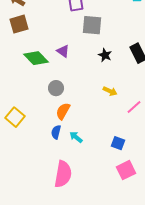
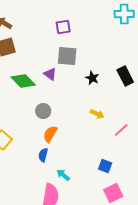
gray square: (92, 25) -> (67, 56), moved
cyan arrow: (76, 137) -> (63, 175), moved

